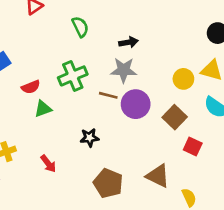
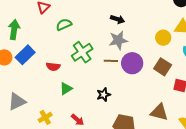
green semicircle: (80, 27) -> (64, 25), moved, turned -77
black arrow: (128, 42) -> (118, 19), turned 40
red semicircle: (31, 87) -> (53, 67), turned 40
green triangle: (43, 109) -> (66, 89), moved

